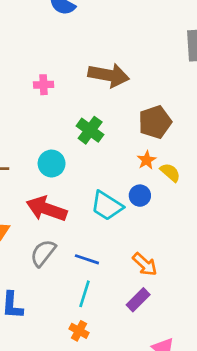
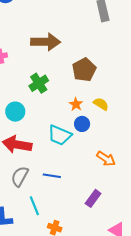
green cross: (90, 130) -> (39, 83), turned 30
orange star: (147, 160) -> (76, 104), moved
orange arrow: (145, 264) -> (106, 159), moved
cyan line: (84, 294) -> (34, 206), moved, turned -30

